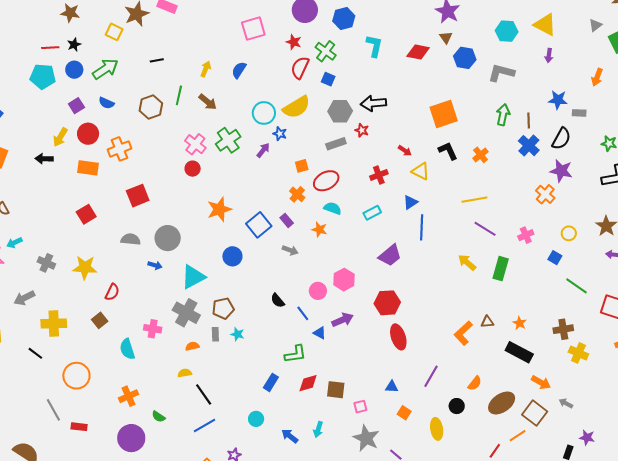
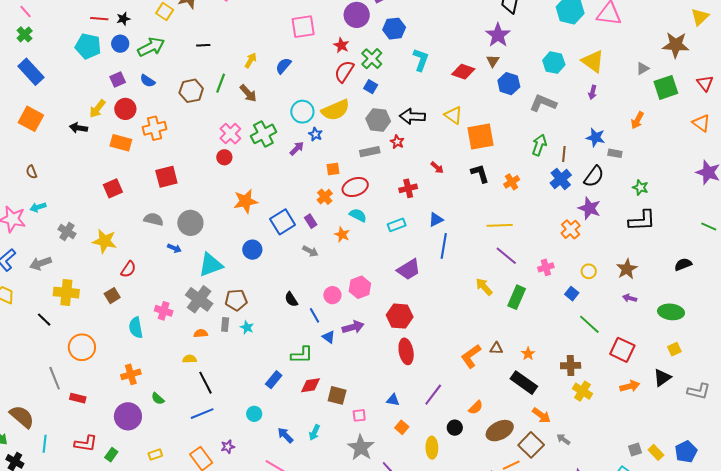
yellow triangle: (421, 171) -> (453, 115), moved

